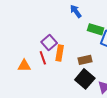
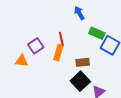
purple square: (49, 42) -> (36, 46), moved
red line: (43, 58) -> (61, 39), moved

